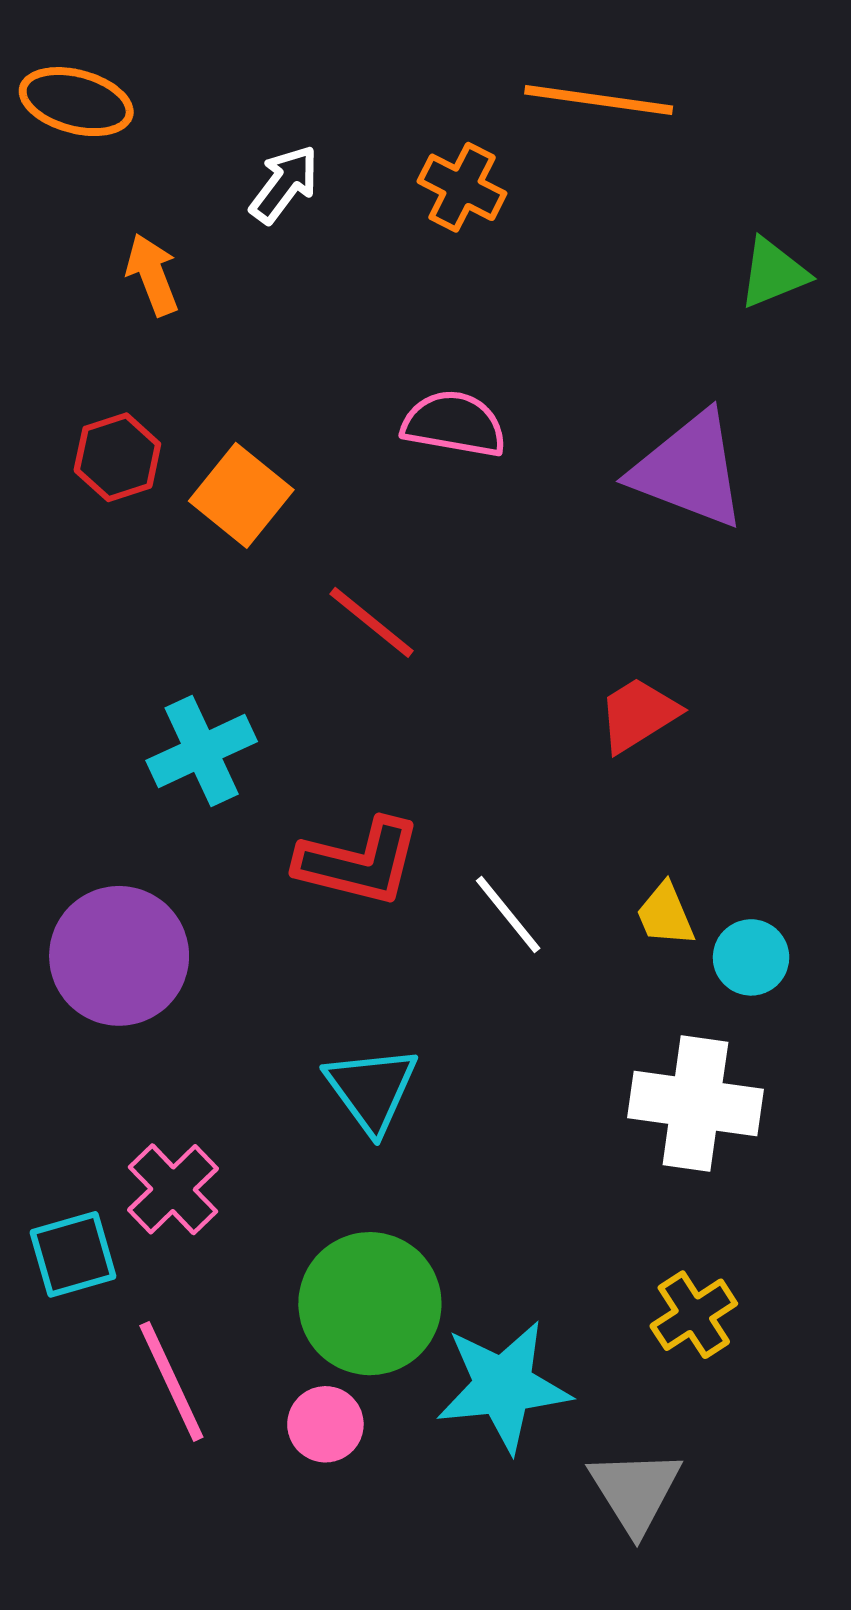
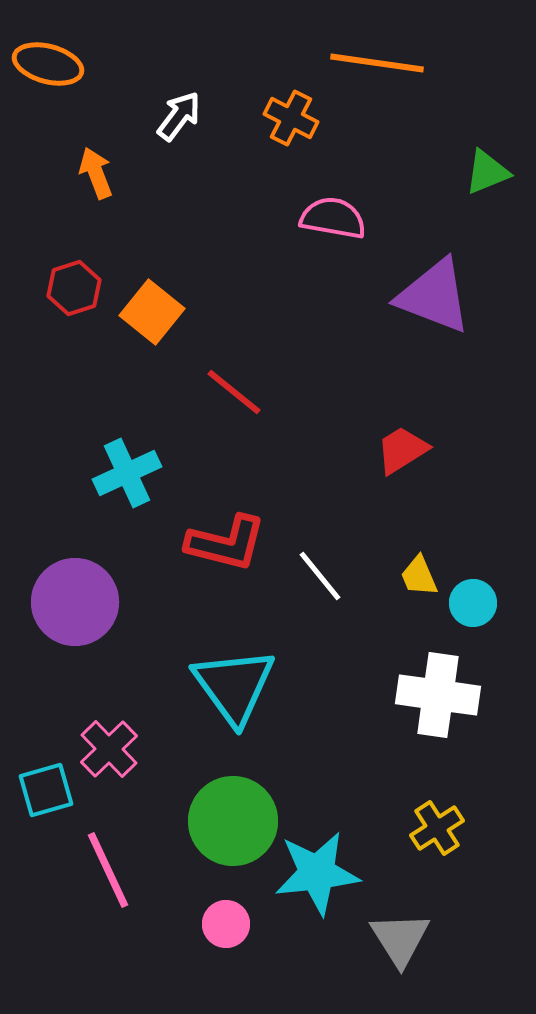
pink semicircle: (454, 424) -> (333, 218), moved
cyan triangle: (372, 1089) -> (234, 686), size x1.4
pink circle: (325, 1424) -> (226, 924), moved

